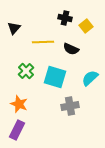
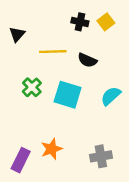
yellow square: (86, 26) -> (106, 22), moved
orange star: (19, 104) -> (52, 149), moved, turned 30
gray cross: (70, 106) -> (101, 156), moved

